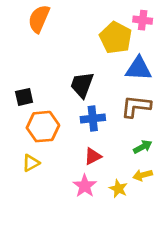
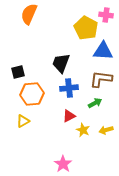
green arrow: (143, 147) -> (95, 103), moved
pink star: (85, 186) -> (63, 164), moved
yellow star: (118, 189) -> (83, 130), moved

